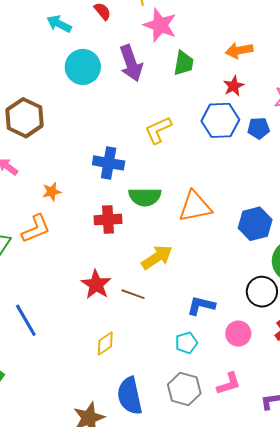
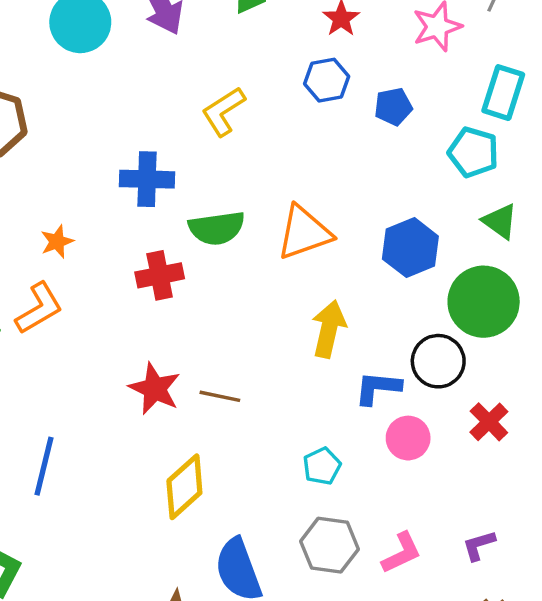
blue hexagon: (220, 120) -> (327, 80), size x0.7
blue pentagon: (259, 128) -> (393, 107), moved
yellow arrow: (157, 257) -> (329, 329), moved, turned -36
blue L-shape: (201, 306) -> (378, 388), moved
blue line: (26, 320) -> (44, 466), turned 52
yellow diamond: (105, 344) -> (184, 487), size x1.5
pink L-shape: (229, 384) -> (402, 553), moved

